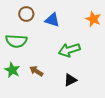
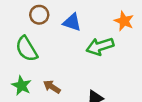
green semicircle: (16, 41) -> (27, 49), turned 55
green arrow: (69, 50) -> (100, 46), moved

